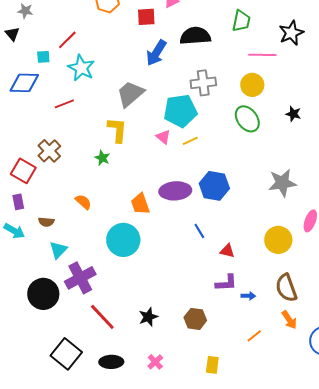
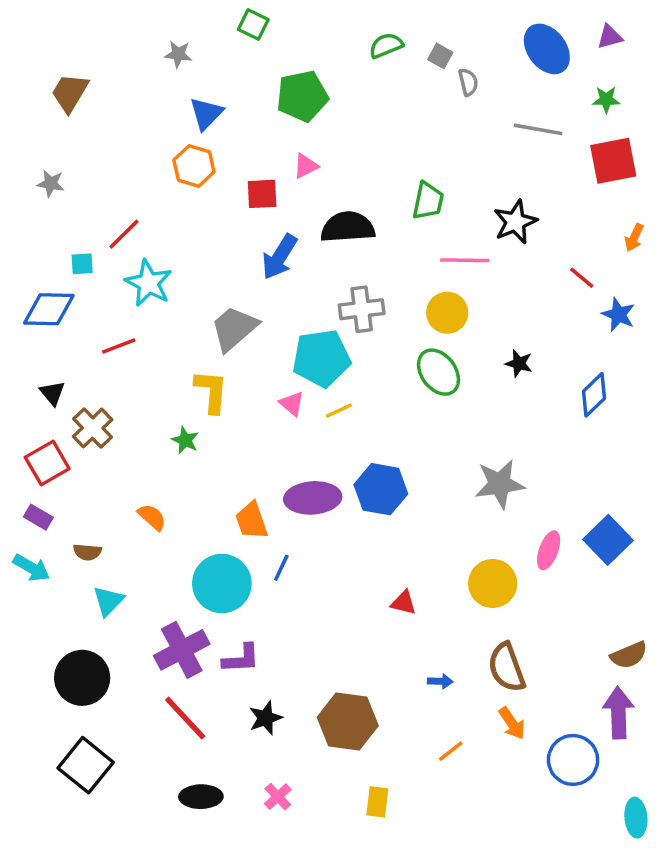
black triangle: (12, 34) -> (52, 393), moved
red square: (23, 171) -> (47, 463), turned 30
purple rectangle: (18, 202) -> (38, 517), turned -49
blue line: (199, 231) -> (281, 568), moved, turned 56
purple cross: (80, 278) -> (182, 650), moved
purple L-shape: (226, 283) -> (241, 659), moved
brown hexagon: (195, 319) -> (348, 722), size x1.5
black square: (66, 354) -> (86, 765), moved

